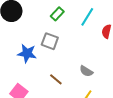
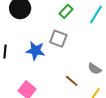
brown line: (56, 79) -> (72, 81), moved

